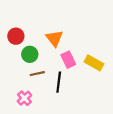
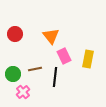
green circle: (30, 54) -> (13, 74), moved
yellow rectangle: (94, 63) -> (88, 59), turned 72

